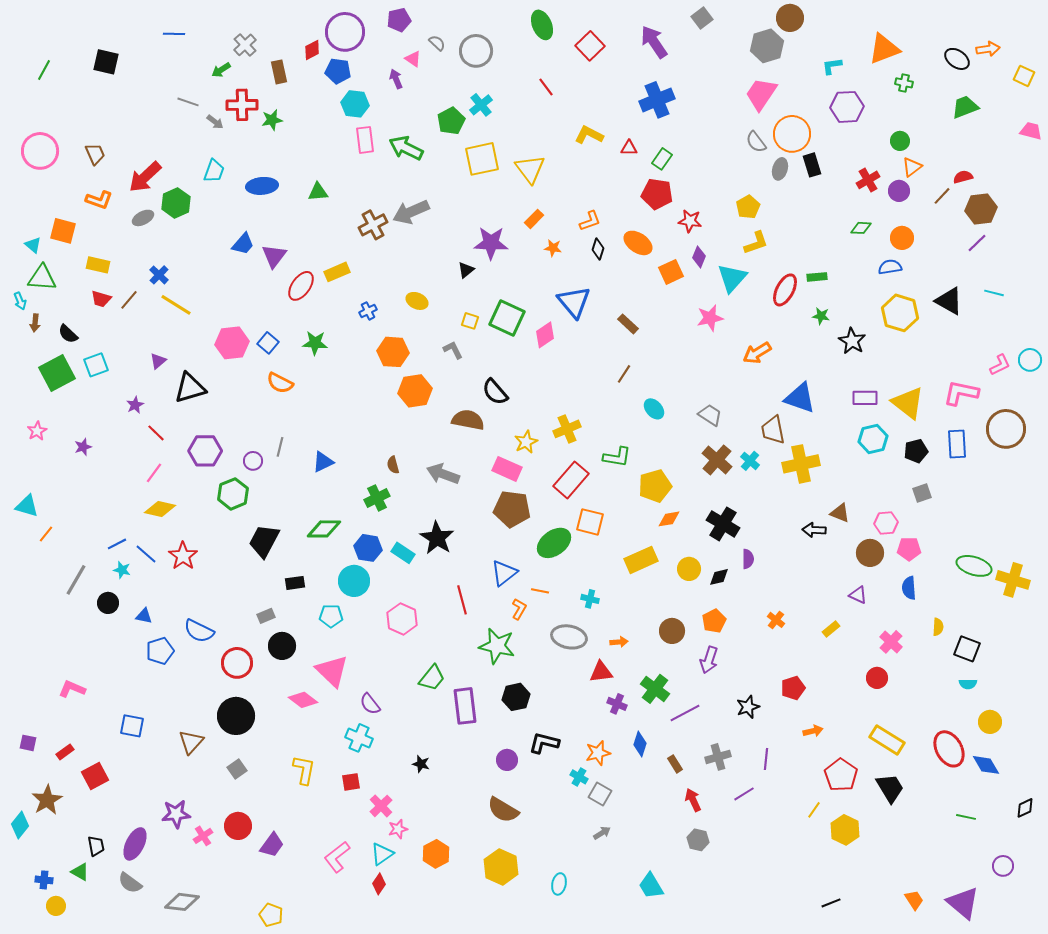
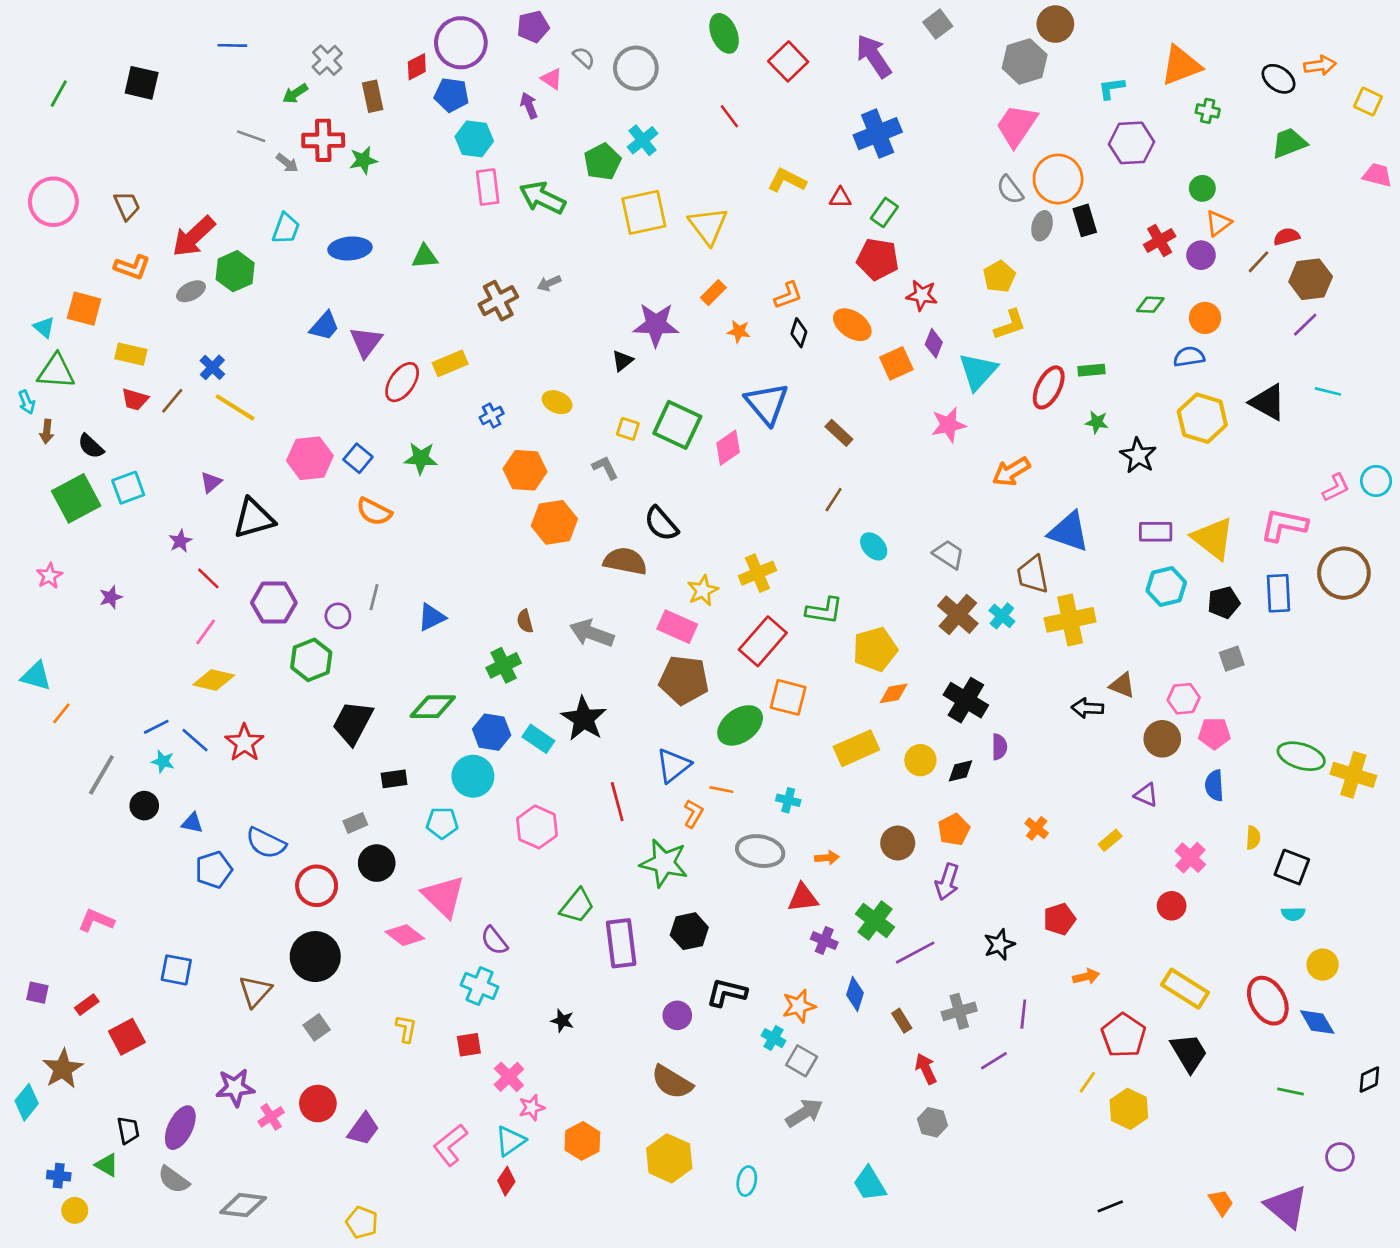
gray arrow: (411, 212) -> (549, 283), size x0.5
yellow L-shape: (304, 770) -> (406, 1029), size x0.7
gray arrow: (602, 833) -> (804, 1113), size x1.6

